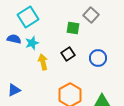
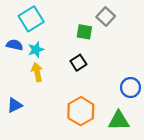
blue circle: (98, 58) -> (131, 87), moved
yellow arrow: (43, 62) -> (37, 72), moved

